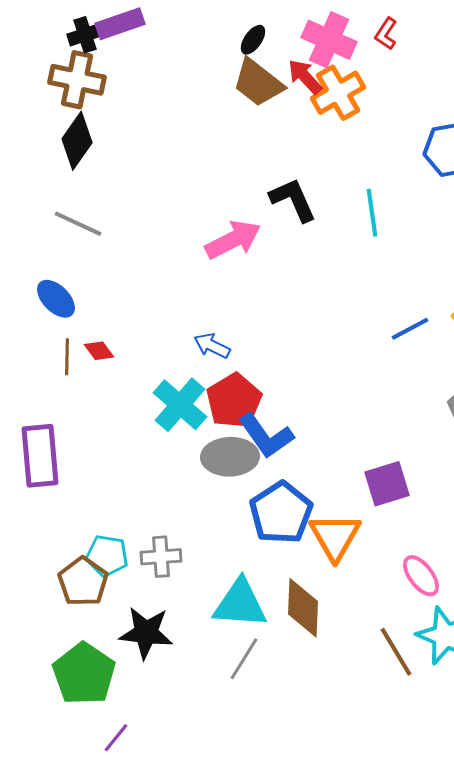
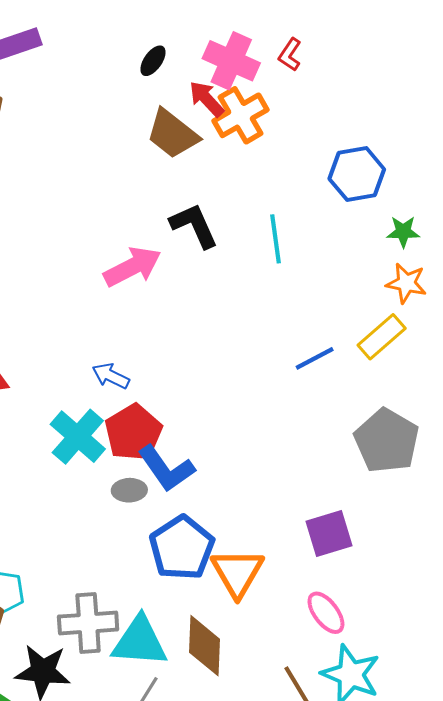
brown trapezoid: (258, 83) -> (173, 134), moved
gray ellipse: (230, 457) -> (129, 490), size x0.6
purple square: (387, 484) -> (329, 533), moved
gray cross: (161, 557) -> (88, 623), moved, size x1.4

